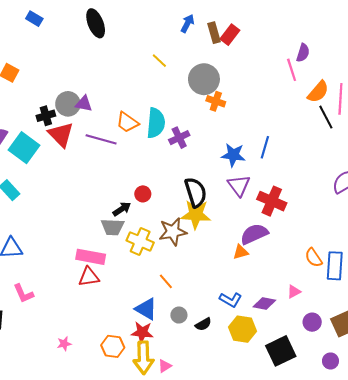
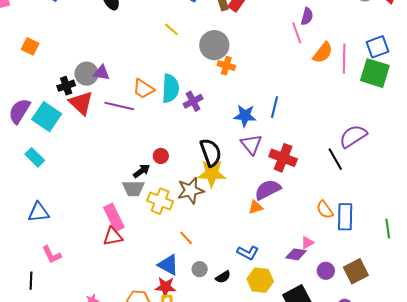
black line: (326, 117) -> (335, 159), moved
pink rectangle: (91, 257) -> (114, 217), turned 56
purple diamond: (264, 304) -> (296, 254), moved

